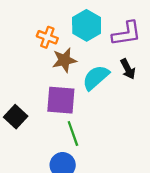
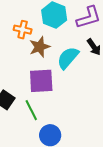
green line: (73, 134) -> (31, 110), moved

